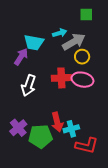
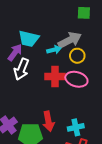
cyan arrow: (60, 33) -> (54, 50), moved
white arrow: (29, 86) -> (22, 69), moved
cyan cross: (71, 129) -> (76, 127), moved

